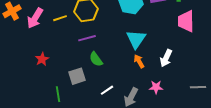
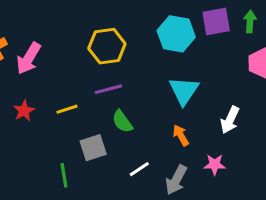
yellow line: (60, 18) -> (67, 109), moved
red star: (42, 59) -> (24, 111), moved
orange arrow: (139, 61) -> (181, 135), moved

